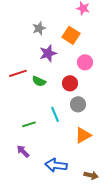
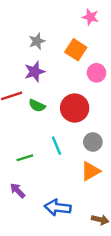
purple star: (48, 53) -> (35, 72), moved
pink circle: (85, 62) -> (96, 73), moved
red circle: (70, 83) -> (75, 108), size x1.5
gray circle: (78, 104) -> (93, 142), moved

